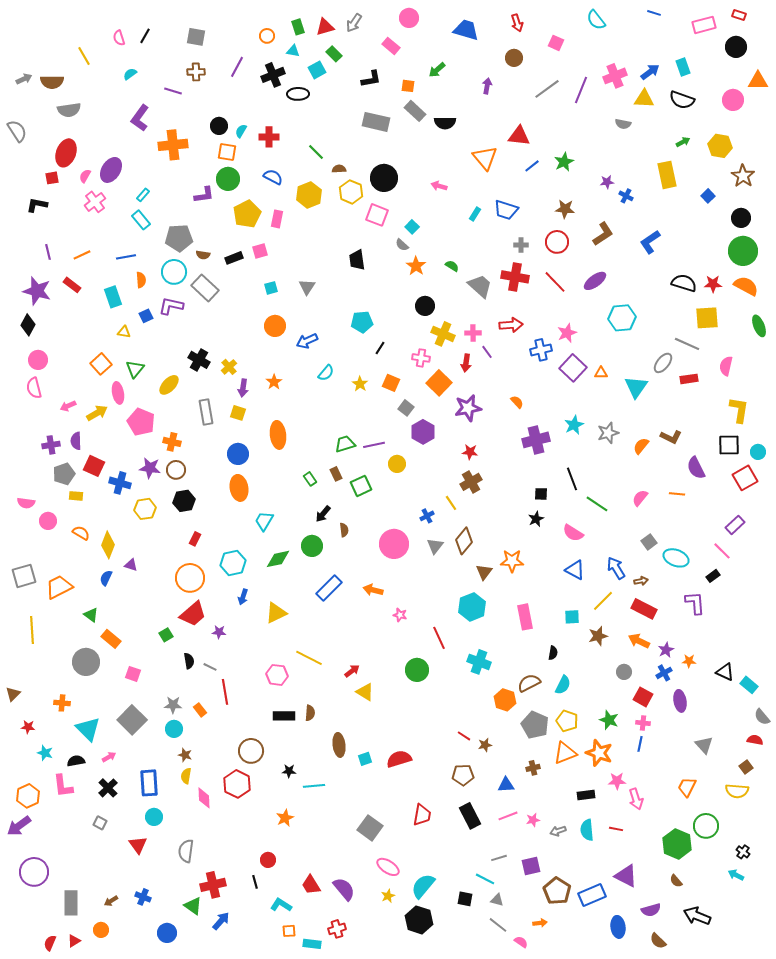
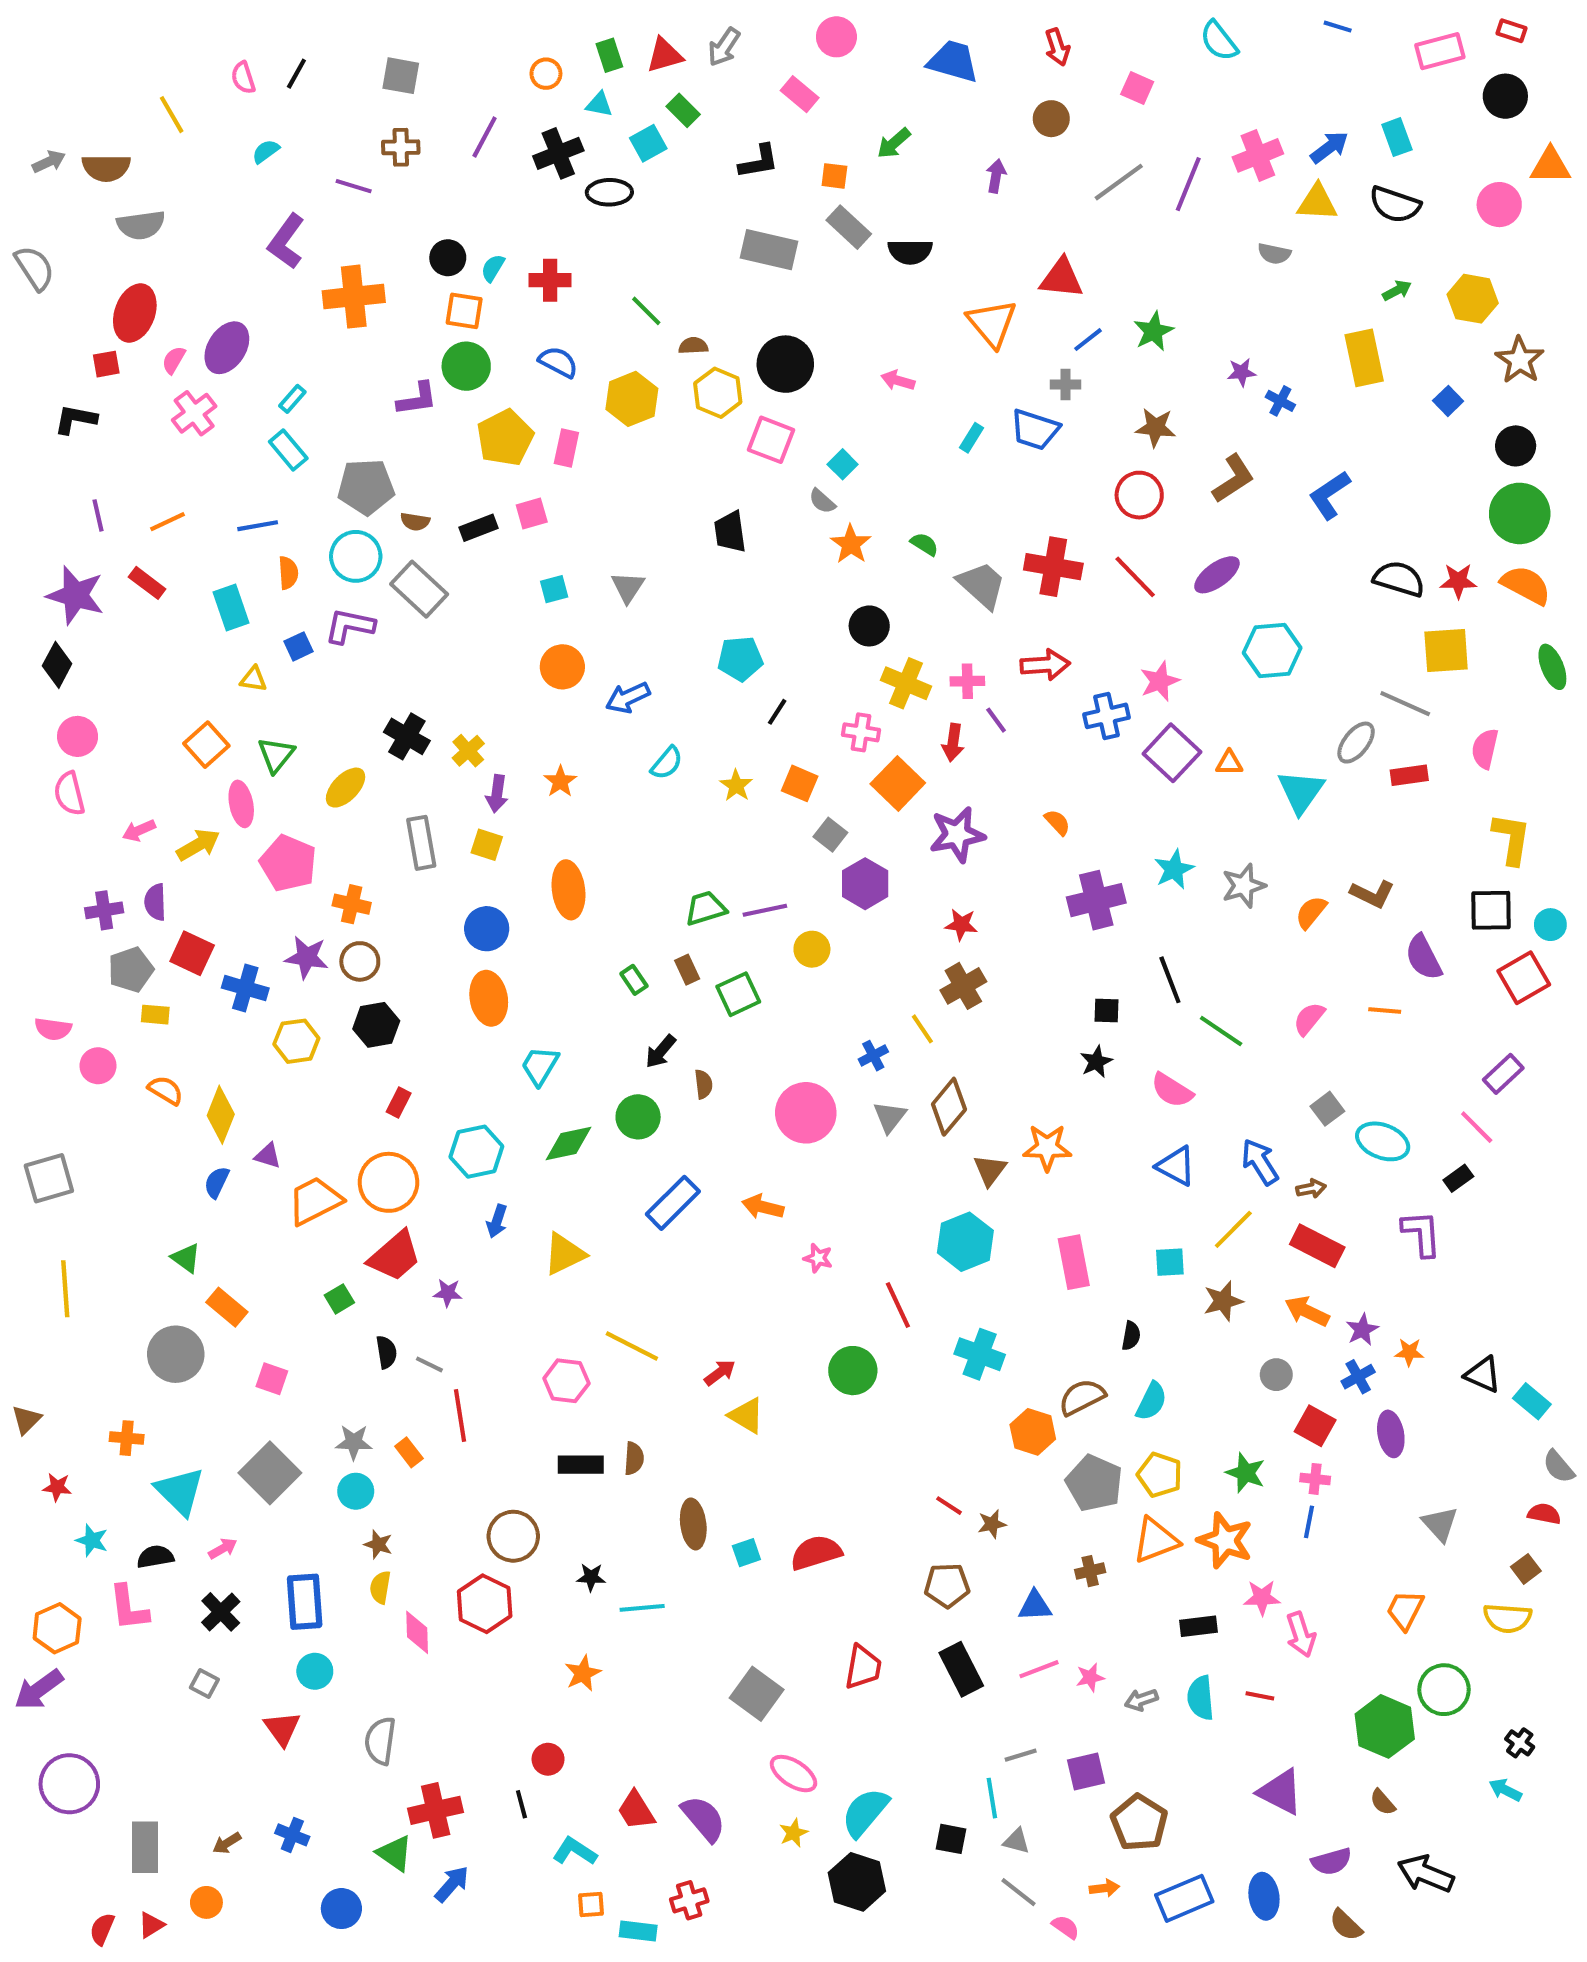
gray cross: (521, 245) -> (1066, 385), moved
orange trapezoid: (59, 587) -> (315, 1201), moved
cyan line: (485, 879) -> (992, 1798), turned 54
blue rectangle: (592, 895) -> (1184, 1898), moved

